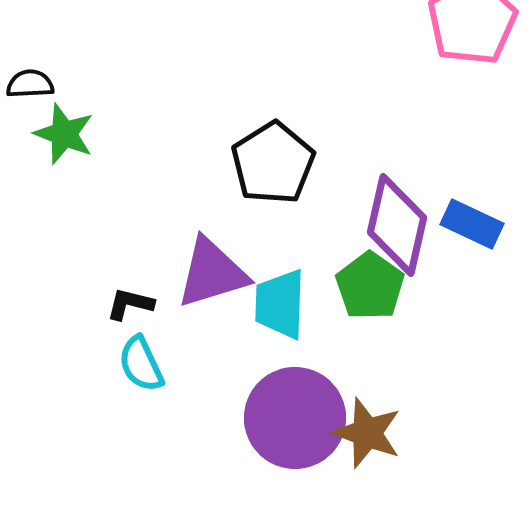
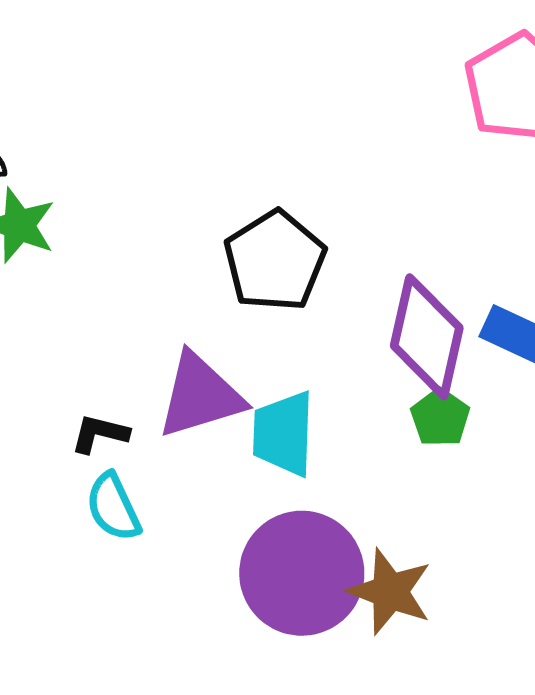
green pentagon: (370, 286) -> (440, 418), moved, size x0.7

